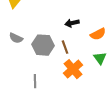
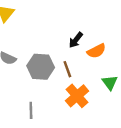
black arrow: (72, 23) -> (76, 40), turned -40
orange semicircle: (98, 34) -> (96, 51), moved

